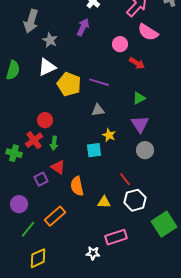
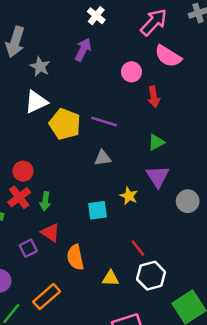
red arrow: (137, 63) -> (154, 97), turned 49
red circle: (45, 120) -> (23, 171), moved
yellow star: (109, 135) -> (129, 196), moved
gray circle: (145, 150) -> (188, 201), moved

